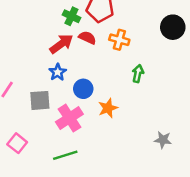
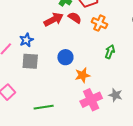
blue star: (58, 72) -> (26, 40), moved
pink cross: (69, 118) -> (91, 100), moved
gray star: (163, 140) -> (115, 95), moved

